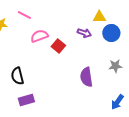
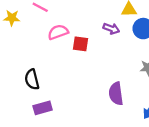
red square: (58, 46) -> (80, 44), turned -32
purple semicircle: (86, 77) -> (116, 94), moved

